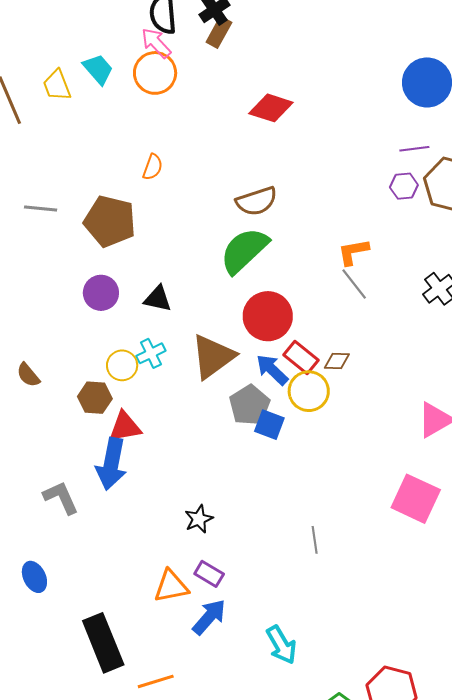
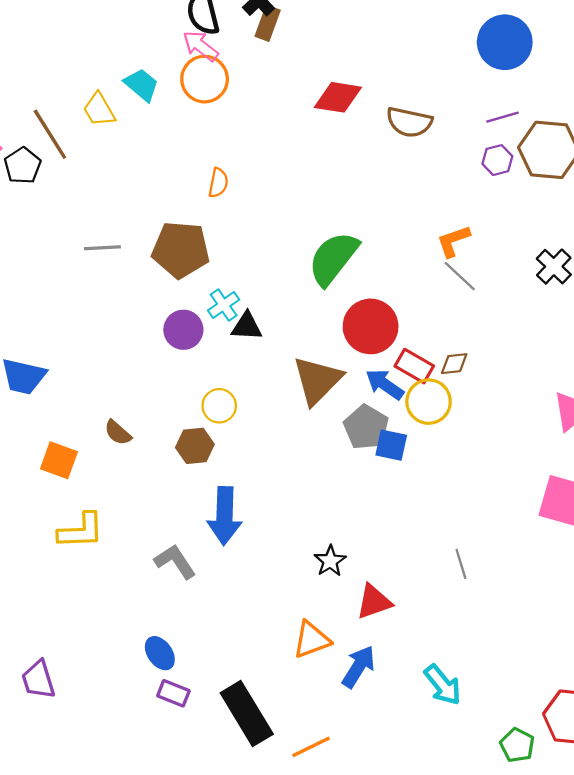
brown semicircle: (257, 201) -> (409, 122), moved, turned 39
cyan cross: (151, 353) -> (224, 305), moved
red triangle: (125, 427) -> (374, 602), moved
purple rectangle: (209, 574) -> (173, 693), moved

